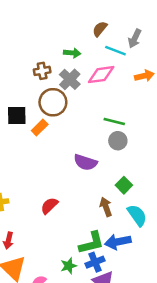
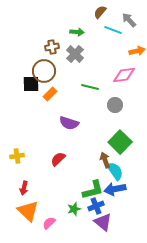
gray arrow: (135, 38) -> (129, 20), turned 112
pink diamond: (101, 75) -> (124, 75), moved
brown circle: (53, 102) -> (44, 71), moved
green line: (114, 121) -> (90, 87), moved
purple semicircle: (85, 162) -> (69, 123), moved
green square: (124, 185) -> (120, 142), size x1.6
cyan semicircle: (137, 215) -> (115, 171), moved

